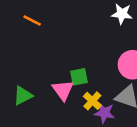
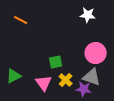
pink triangle: (63, 90) -> (44, 83), moved
purple star: (104, 113) -> (84, 89), moved

